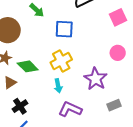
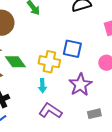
blue square: (64, 29) -> (72, 49), moved
yellow cross: (61, 61) -> (49, 62), turned 30

